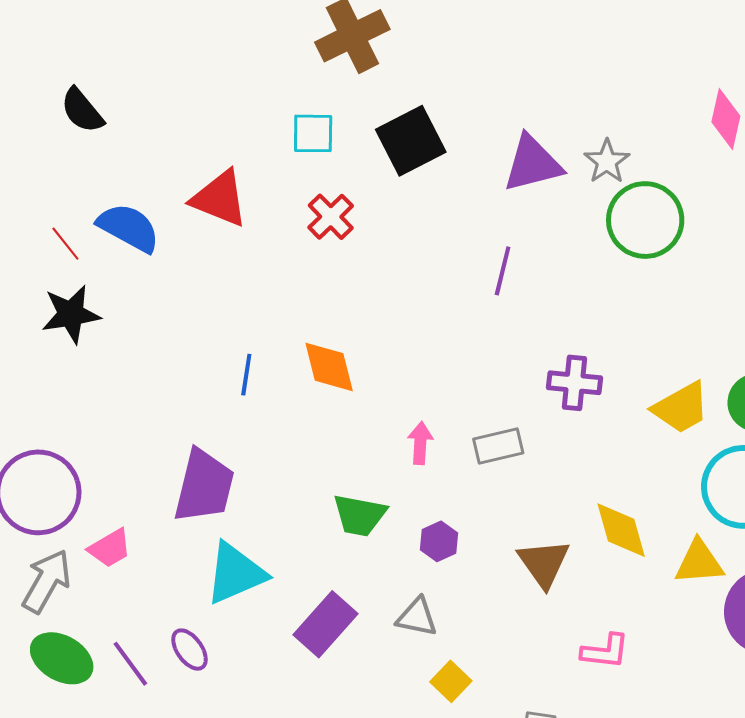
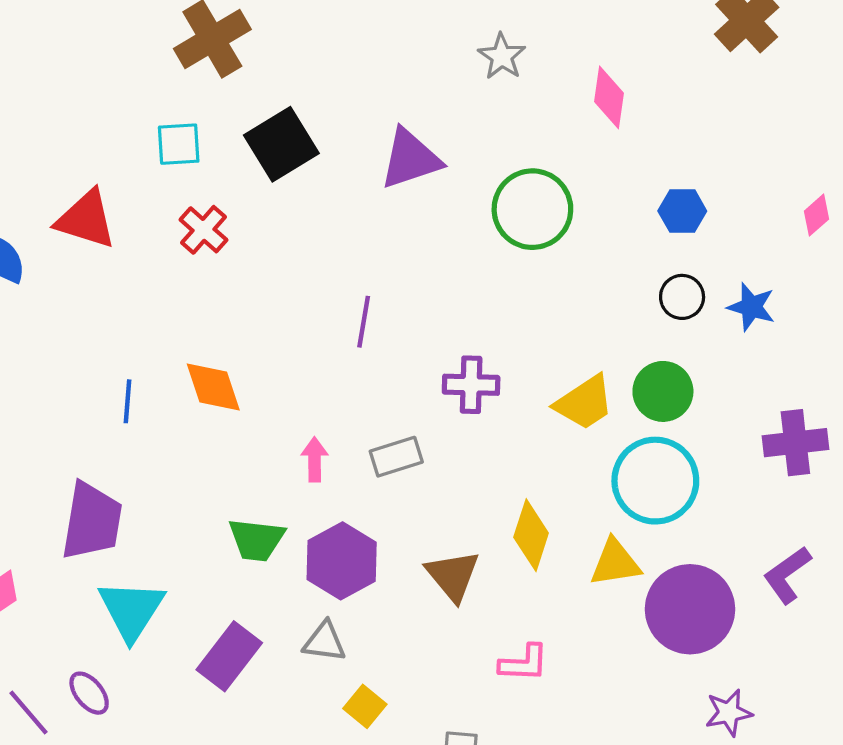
gray star: (607, 161) -> (502, 56), moved
purple line: (503, 271) -> (364, 322), moved
yellow diamond: (621, 530) -> (531, 535), turned 38
purple hexagon: (439, 541) -> (342, 561), size x1.8
cyan triangle: (235, 573) -> (131, 610), turned -30

